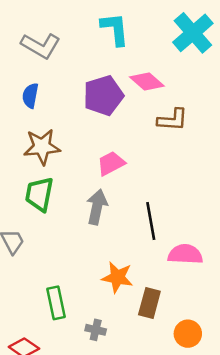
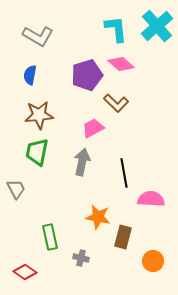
cyan L-shape: (115, 29) -> (116, 29), moved
brown L-shape: (172, 120) -> (116, 103), moved, turned 40

